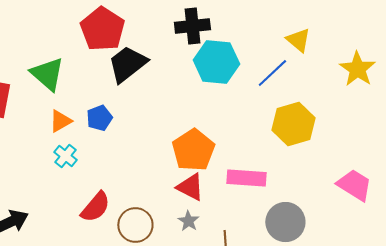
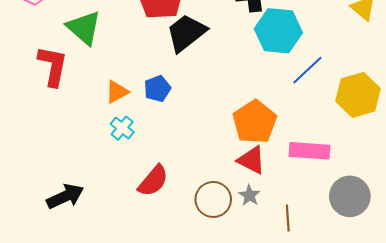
blue line: (272, 73) -> (307, 70), moved
green triangle: (47, 74) -> (84, 28), moved
brown circle: (135, 225) -> (213, 199), moved

